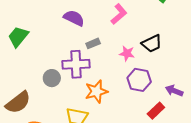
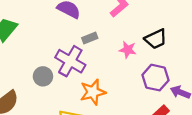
purple cross: (76, 64) -> (70, 61), turned 32
purple hexagon: (139, 80) -> (155, 78), moved

